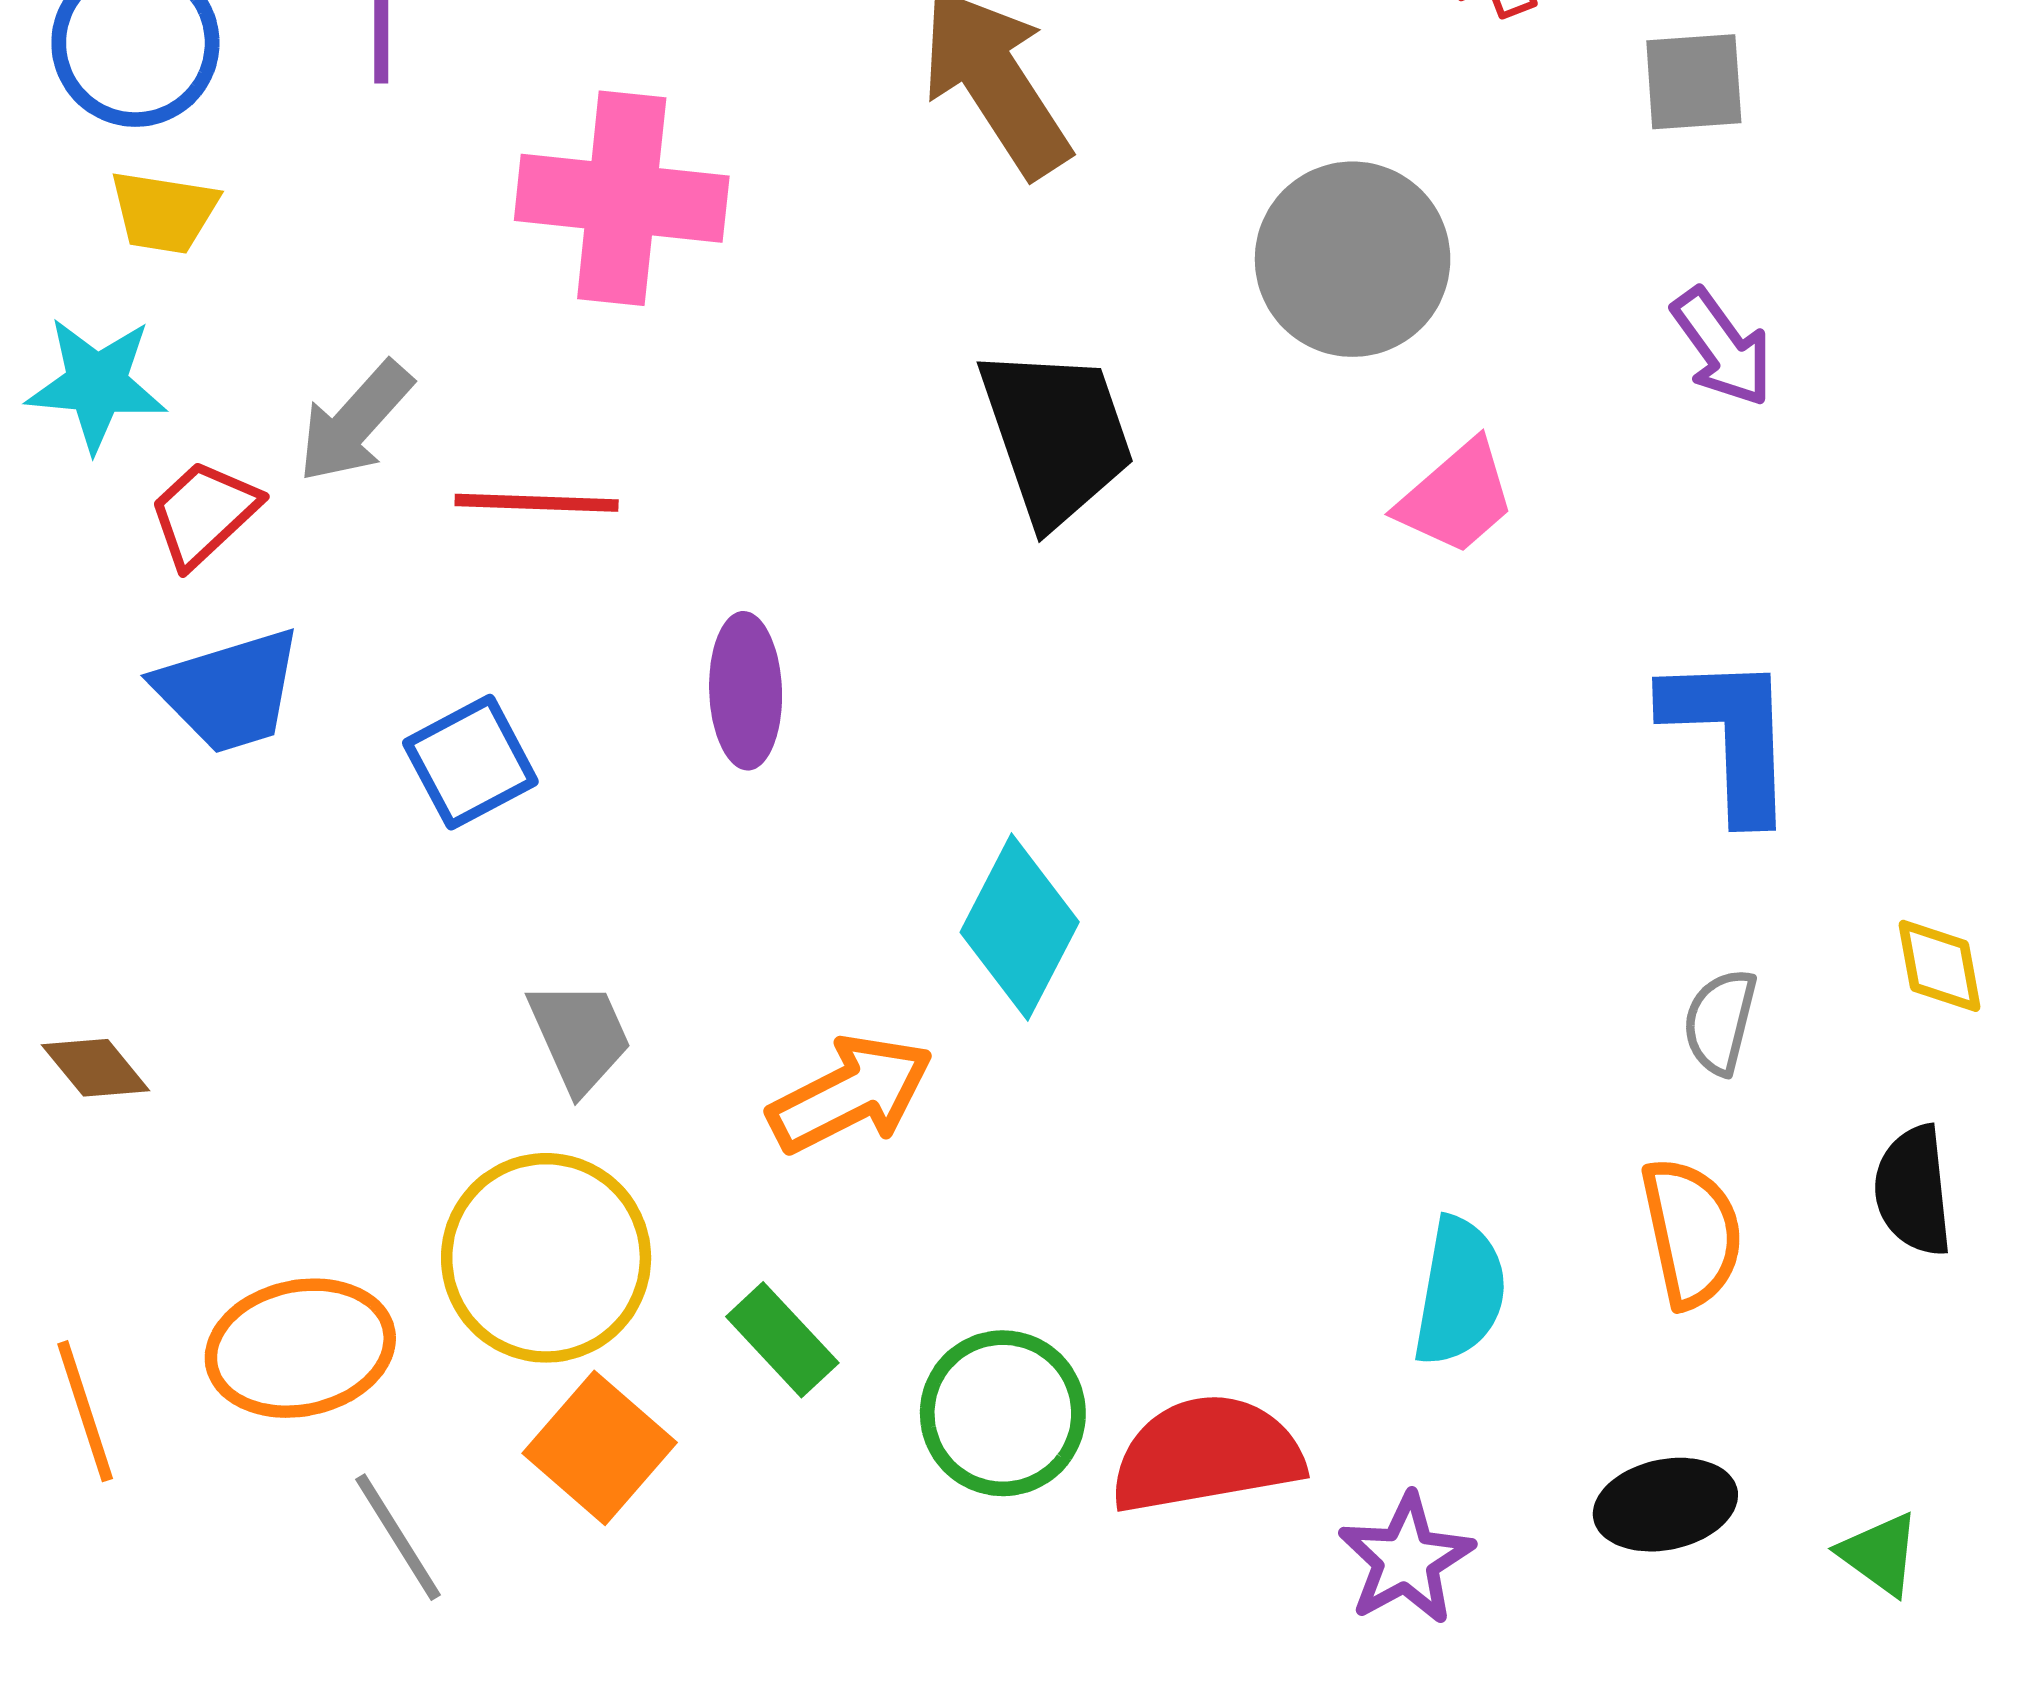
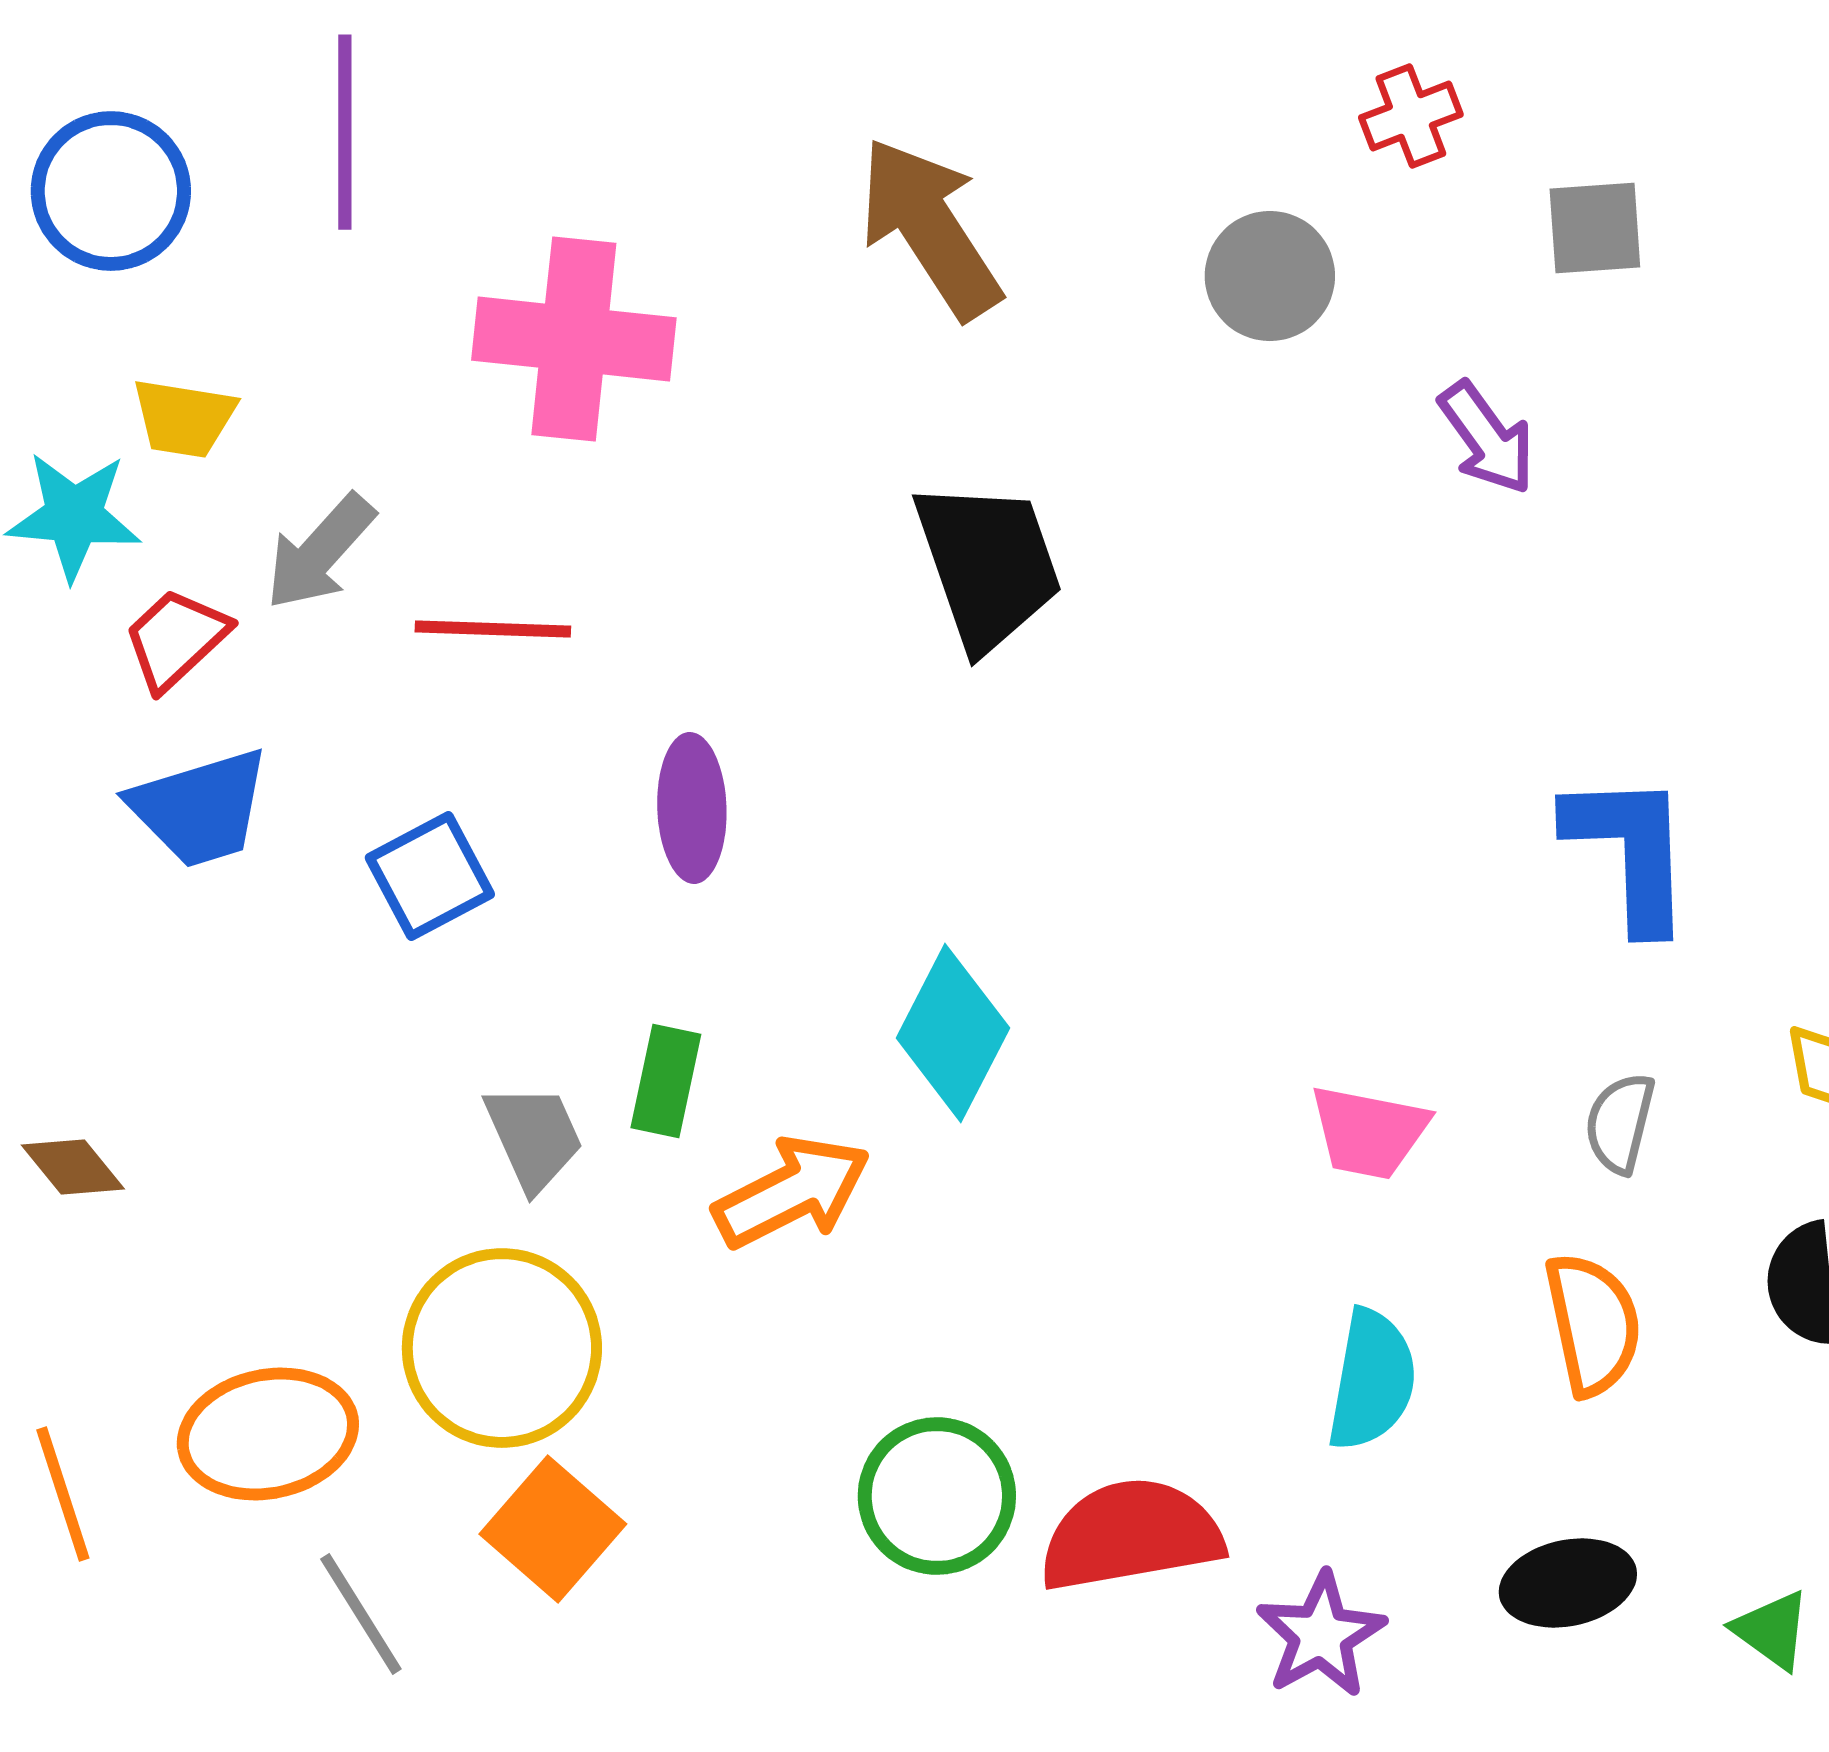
yellow trapezoid: (164, 212) -> (184, 418), moved
gray circle: (1353, 259) -> (1270, 276), moved, size x0.7
purple arrow: (1722, 347) -> (1487, 438), moved
pink trapezoid: (1456, 498) -> (1369, 1132), moved, turned 52
green rectangle: (782, 1340) -> (666, 1081), moved, turned 55

